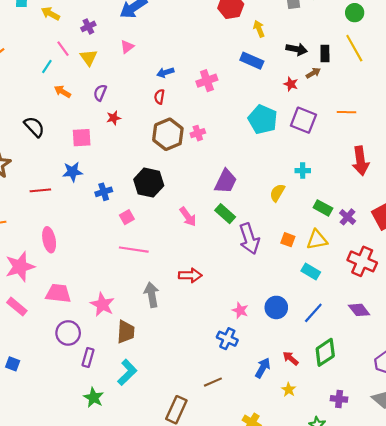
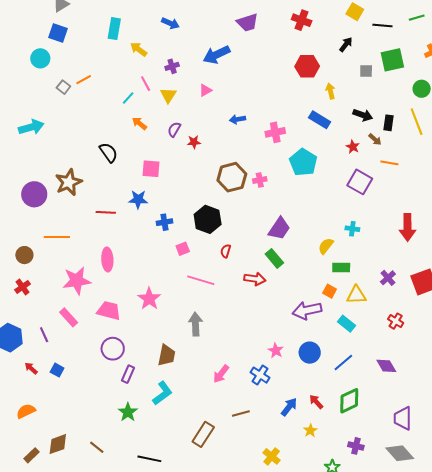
brown arrow: (313, 73) -> (375, 139), turned 64
red semicircle: (159, 97) -> (226, 251), moved
orange line: (346, 112) -> (389, 163), moved
red star: (114, 118) -> (194, 142), moved
cyan pentagon: (263, 119) -> (303, 162), moved
green rectangle: (323, 208) -> (341, 267), moved, turned -36
pink arrow: (188, 217) -> (221, 374), moved, turned 66
purple arrow: (249, 239) -> (307, 310), moved, turned 88
pink line: (134, 250) -> (201, 280), moved
red cross: (362, 261) -> (396, 321), size x0.6
red arrow: (190, 275) -> (255, 279), moved
pink star: (102, 304) -> (149, 299), moved

